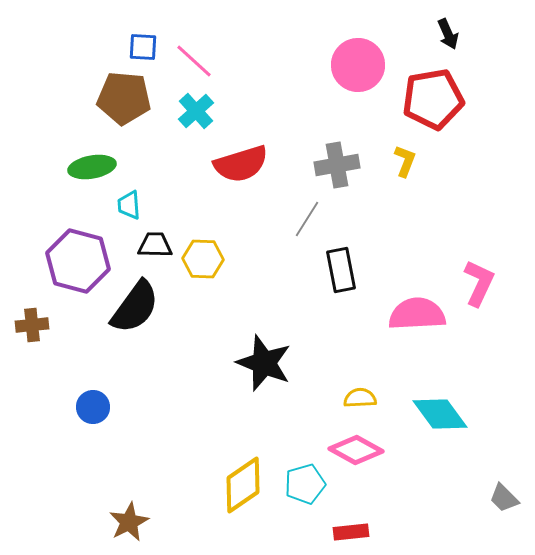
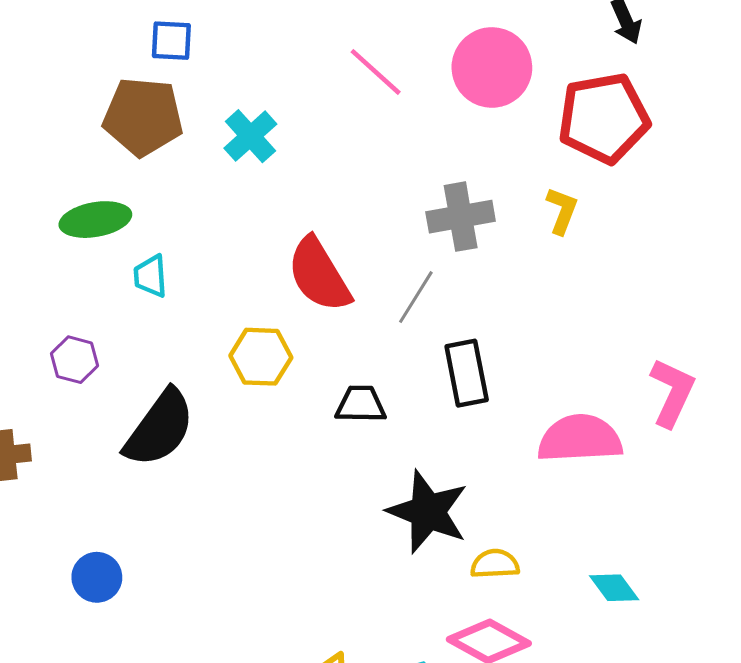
pink line: (194, 61) -> (376, 72), moved
red semicircle: (241, 164) -> (319, 275), moved, turned 76
black trapezoid: (155, 245) -> (361, 404), moved
purple hexagon: (78, 261) -> (74, 360), size x0.5
black star: (264, 363) -> (428, 512), moved
cyan diamond: (440, 414) -> (614, 588), size x0.6

